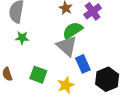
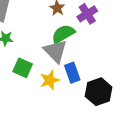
green square: (38, 75) -> (23, 68), moved
yellow star: (66, 85) -> (50, 80), moved

